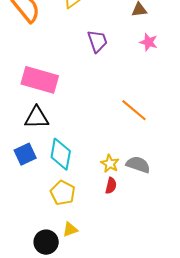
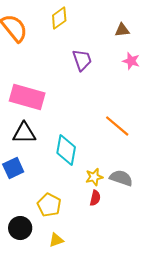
cyan diamond: (61, 154) -> (66, 150), moved
yellow star: (110, 164) -> (94, 177), turned 30
black circle: (46, 242) -> (20, 228), moved

